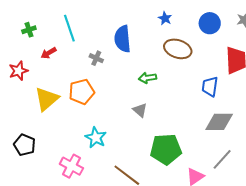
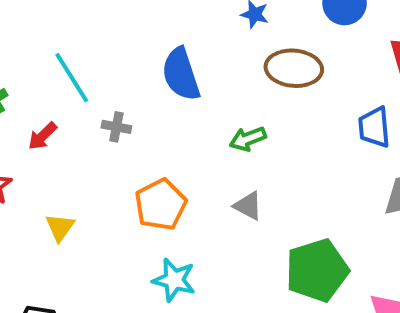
gray cross: (96, 58) -> (116, 127), moved
orange pentagon: (82, 92) -> (161, 205), moved
yellow triangle: (47, 99) -> (60, 227), size x0.6

